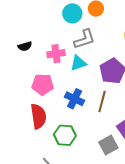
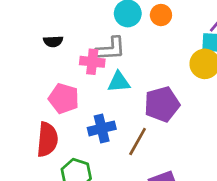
gray L-shape: (84, 39) -> (111, 49), moved
blue cross: (75, 99) -> (102, 128), turned 36

